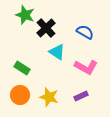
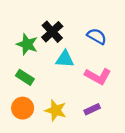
green star: (25, 15) -> (27, 44), moved
cyan triangle: (57, 52) -> (65, 59), turned -30

